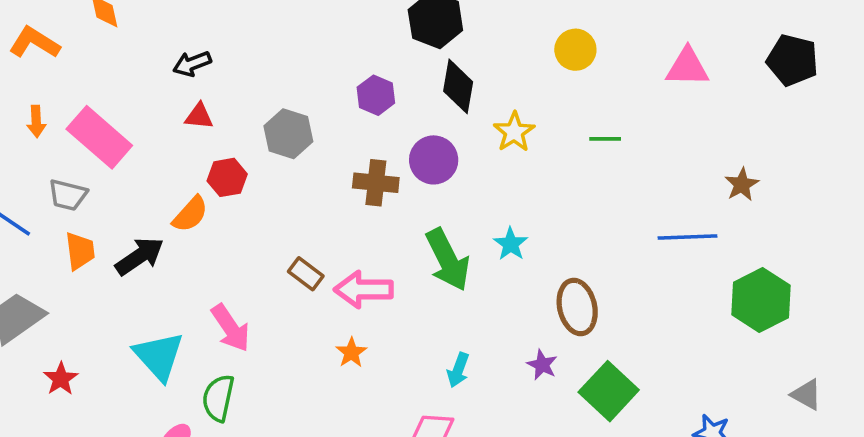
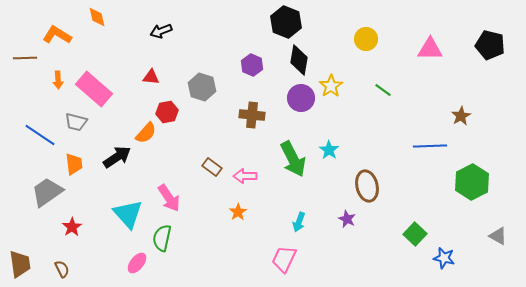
black arrow: (192, 64) -> (161, 31), moved
green line: (605, 139) -> (383, 90), turned 36
purple circle: (434, 160) -> (301, 98), moved
orange trapezoid: (80, 251) -> (74, 164), moved
pink arrow: (364, 290) -> (245, 176), size x0.7
green square: (609, 391) -> (415, 234), moved, size x0.7

